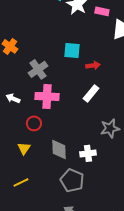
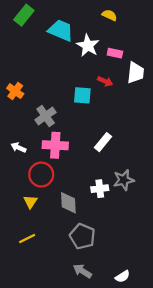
red arrow: (93, 65) -> (105, 81), moved, turned 32
red circle: (34, 123) -> (41, 175), size x1.5
white cross: (88, 153) -> (100, 189), moved

